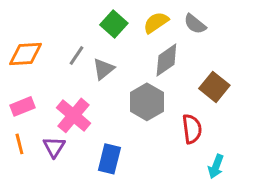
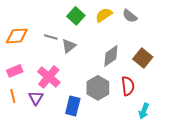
gray line: (76, 55) -> (51, 37), turned 72
gray diamond: (166, 60) -> (111, 56), moved
gray hexagon: (147, 102) -> (98, 88), moved

